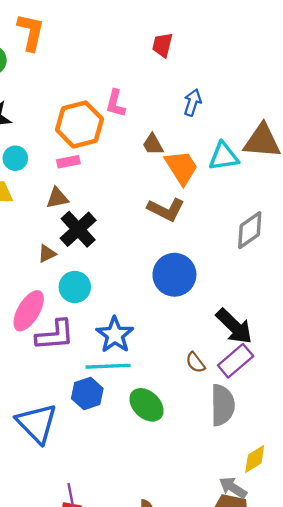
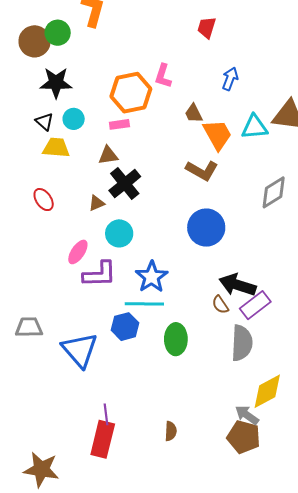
pink ellipse: (29, 311) -> (78, 252), size x0.7
black arrow: (234, 326) -> (238, 285), moved, turned 150
green ellipse: (147, 405) -> (176, 339), turned 44
yellow diamond: (255, 459) -> (267, 391), size x1.4

